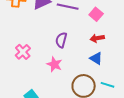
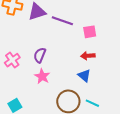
pink square: (96, 14) -> (90, 32), turned 32
purple semicircle: (61, 40) -> (40, 55), moved

